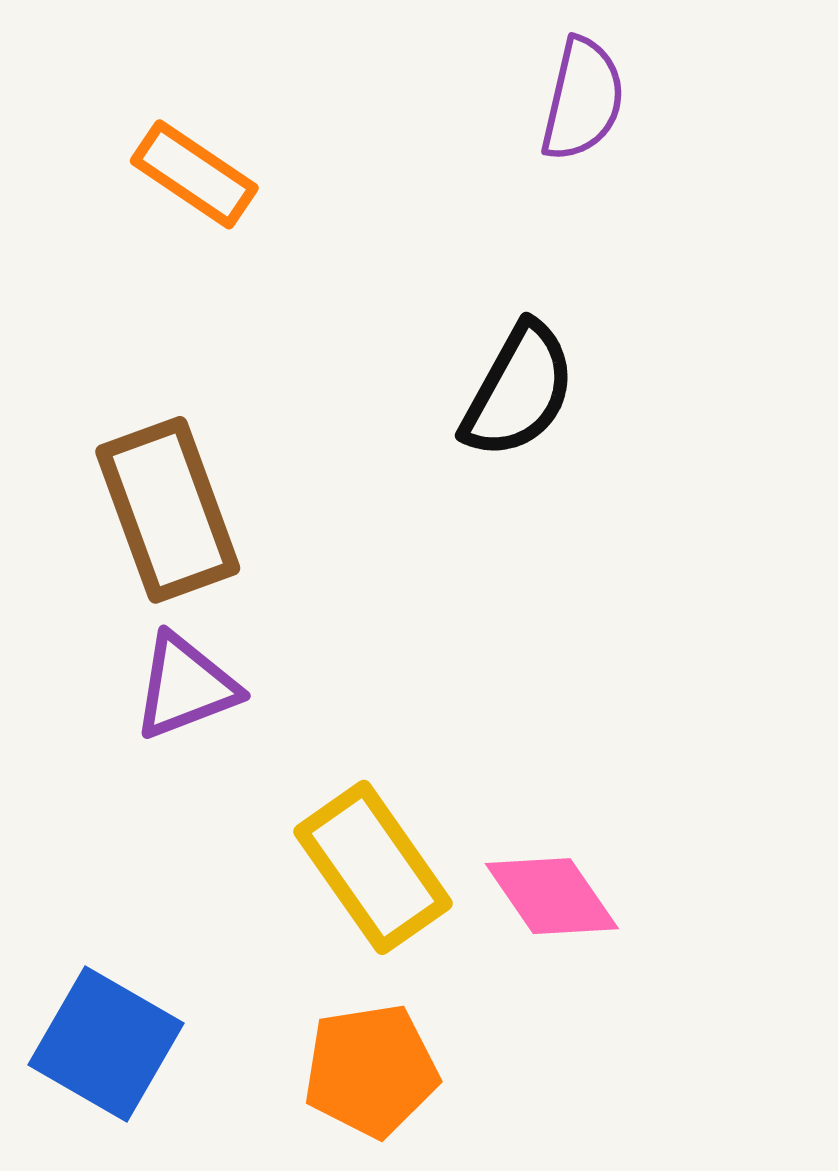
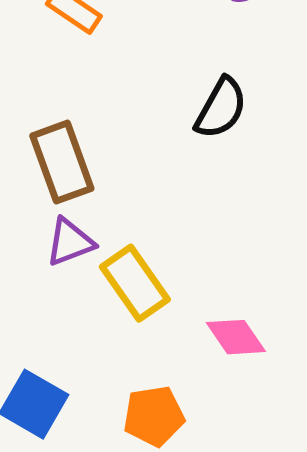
yellow rectangle: (373, 867) -> (135, 283), moved

